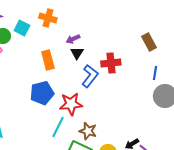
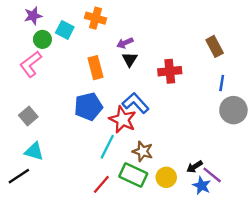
blue L-shape: (90, 76) -> (136, 103), moved, turned -80
red star: (71, 104) -> (123, 120), turned 30

